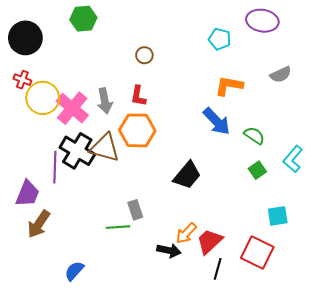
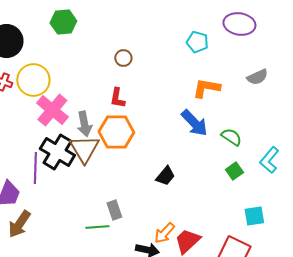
yellow circle: (43, 98) -> (33, 80), moved
gray arrow: (105, 101) -> (84, 124), moved
brown triangle: (105, 148) -> (84, 149), turned 44
black trapezoid: (187, 175) -> (165, 176), size x0.7

